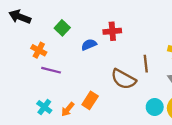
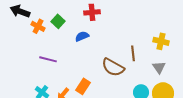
red cross: (112, 31) -> (92, 12), moved
orange cross: (39, 50) -> (38, 26), moved

